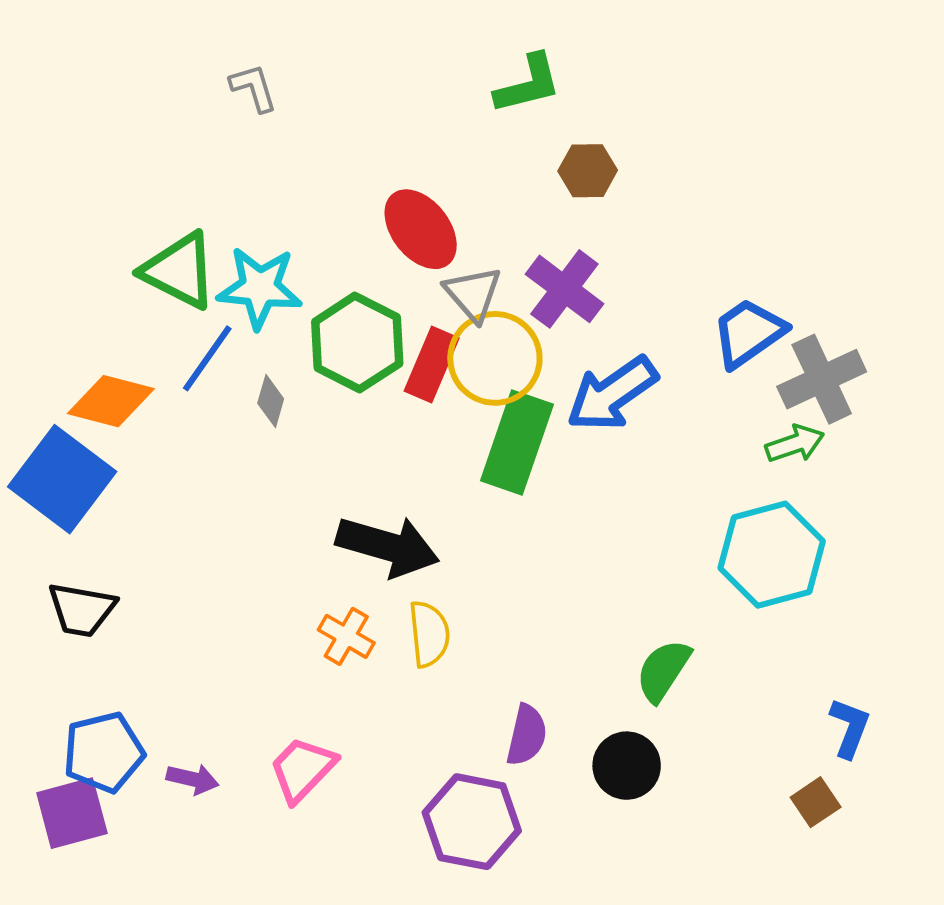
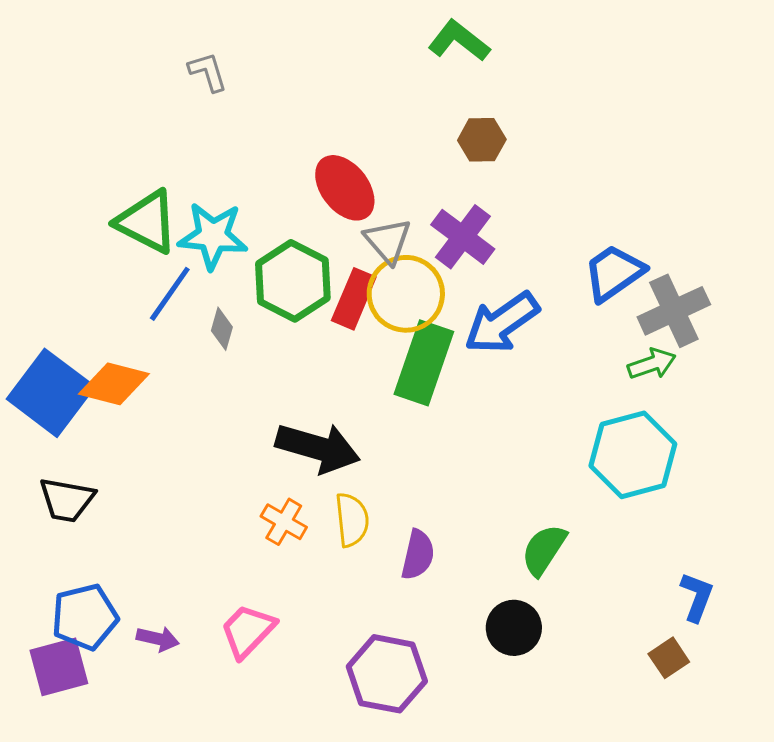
green L-shape: (528, 84) -> (459, 41), moved, turned -128
orange diamond: (111, 401) -> (114, 384), moved
purple semicircle: (527, 735) -> (418, 555), moved

